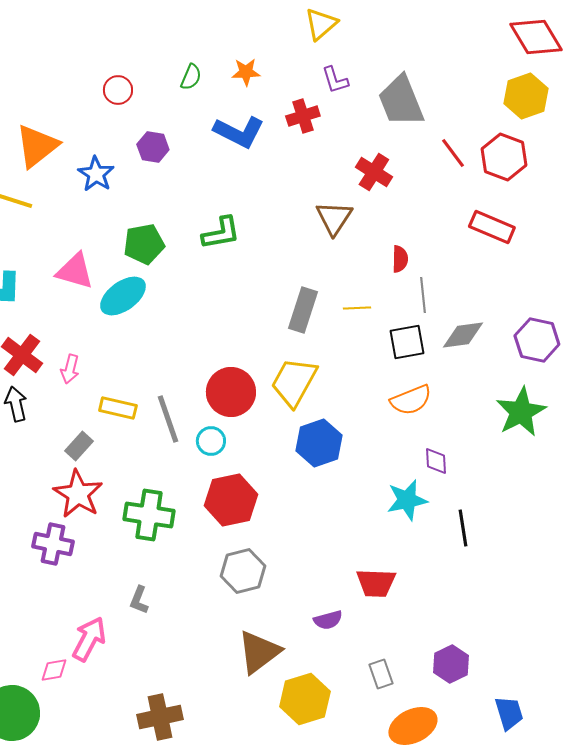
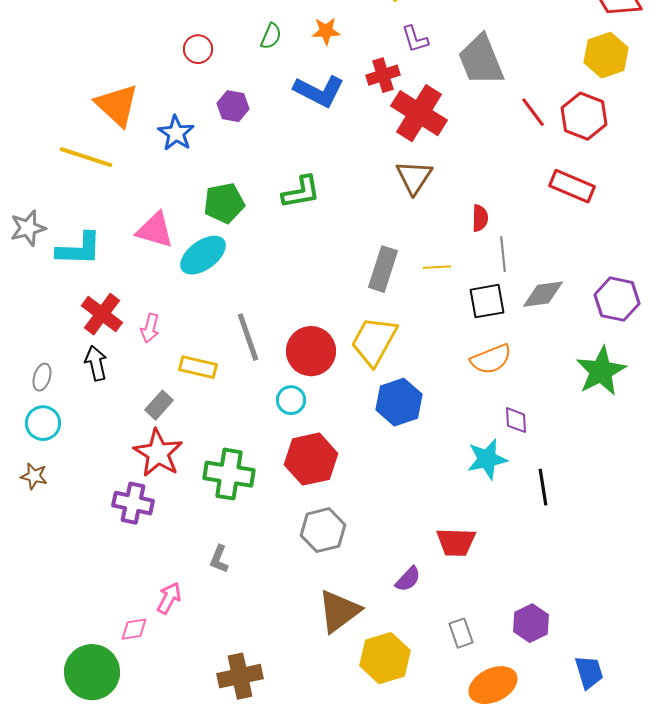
orange triangle: (37, 146) -> (117, 105), turned -39
red cross: (374, 172) -> (419, 113), moved, size x1.5
gray line: (168, 419) -> (248, 337), moved
purple semicircle: (328, 620) -> (408, 579), turned -32
pink arrow: (89, 639) -> (169, 598), size x0.7

